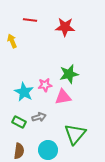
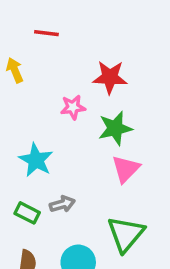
red star: (65, 27) -> (110, 77), moved
pink star: (45, 85) -> (73, 107), moved
pink triangle: (63, 97) -> (126, 169), moved, turned -36

